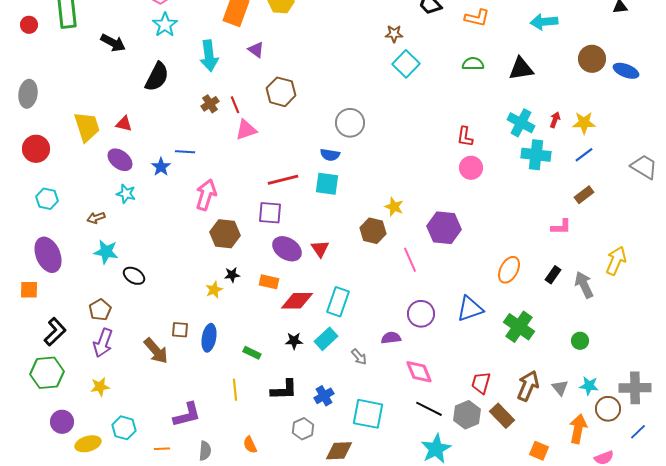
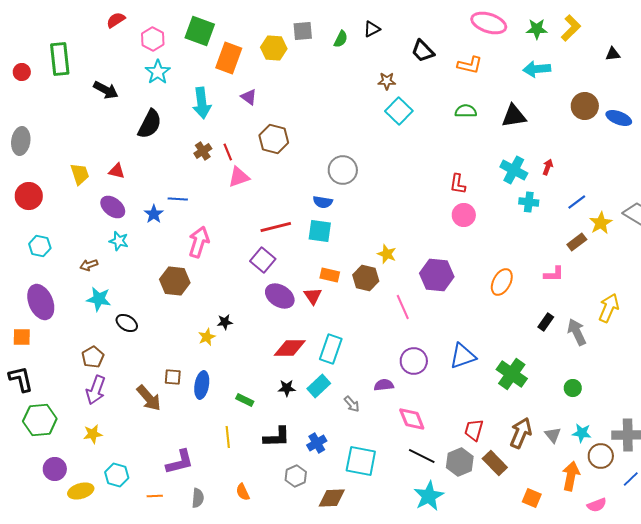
yellow star: (584, 123) -> (601, 223), moved, turned -30
yellow trapezoid: (87, 127) -> (80, 174), size x0.7
cyan cross: (536, 155) -> (529, 202), size x0.7
purple square: (270, 213) -> (263, 260), turned 35
brown hexagon: (225, 234) -> (175, 281), moved
orange ellipse: (509, 270) -> (502, 282), moved
orange rectangle: (269, 282) -> (330, 275), moved
black L-shape: (55, 332) -> (21, 379), moved, turned -60

